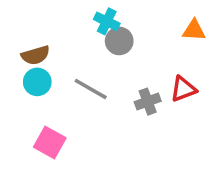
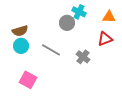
cyan cross: (107, 21) -> (79, 12), moved
red triangle: (183, 89) -> (105, 39), moved
gray cross: (148, 102) -> (83, 57), turned -32

